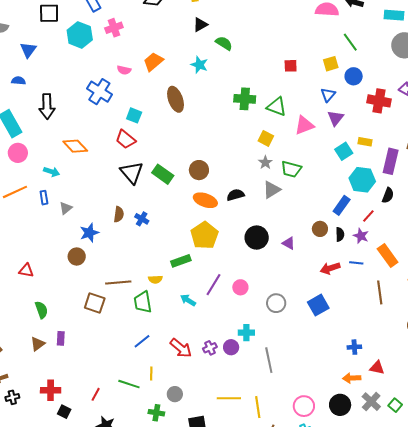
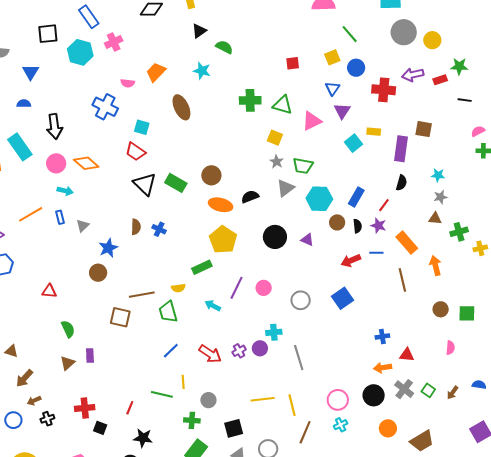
pink circle: (18, 153) -> (56, 163), moved
cyan hexagon: (362, 180) -> (319, 199), moved

